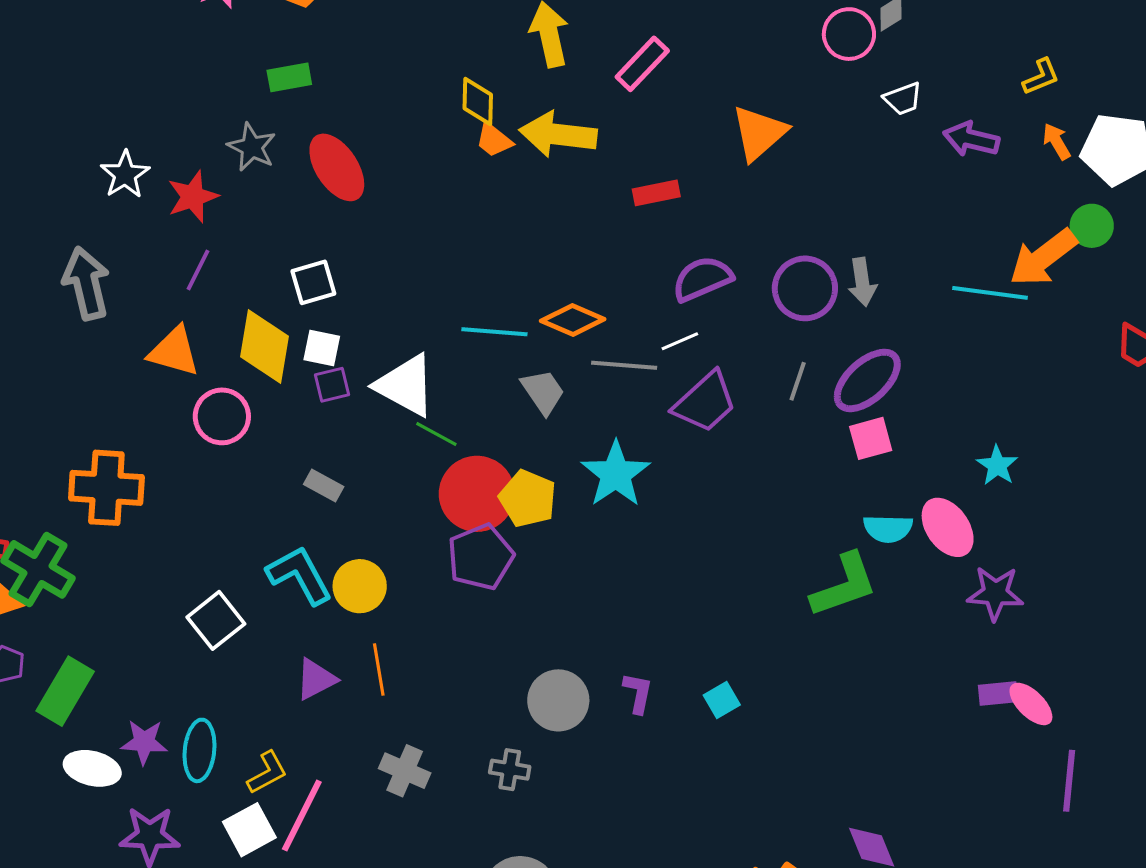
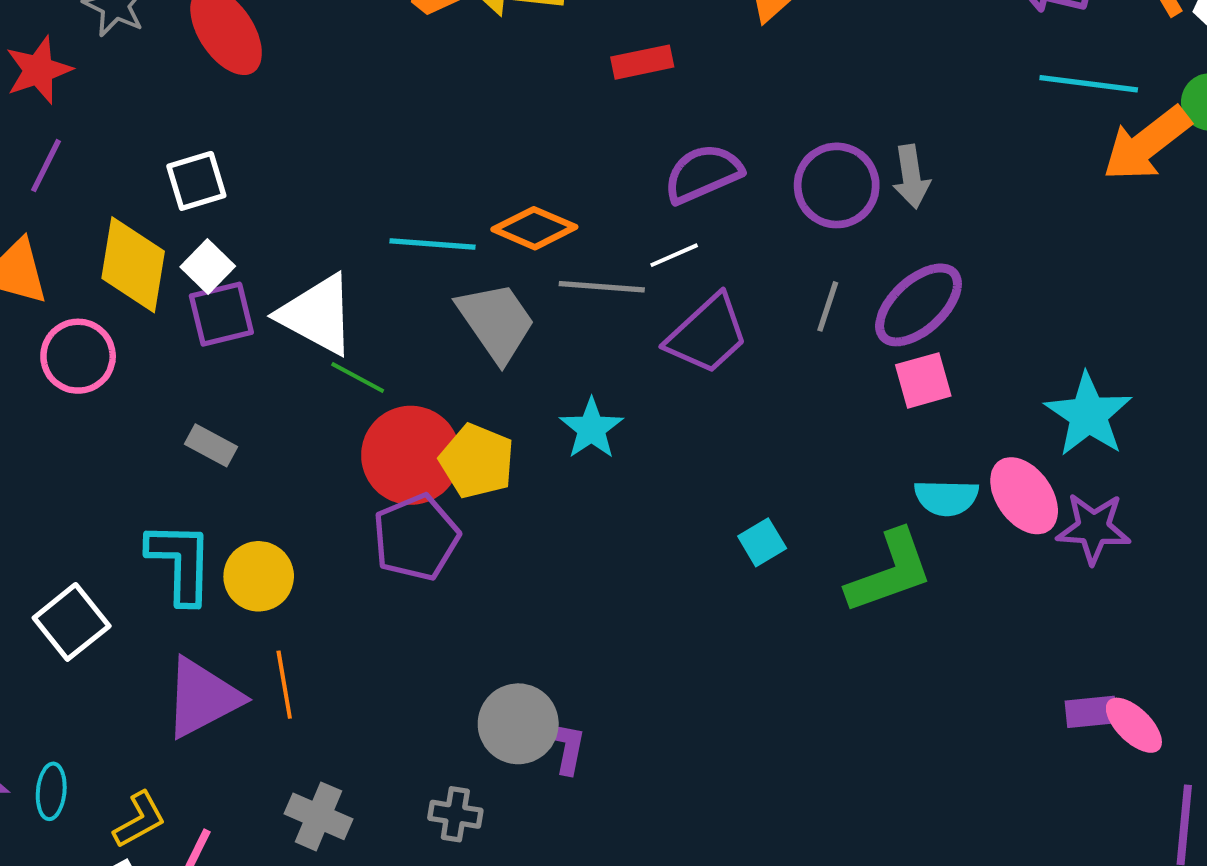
cyan line: (990, 293) -> (1089, 84), moved
white square: (322, 348) -> (208, 266), turned 33
purple square: (332, 385) -> (221, 314), size x1.4
gray trapezoid: (543, 392) -> (496, 322), size x1.4
cyan star: (997, 465) -> (1088, 415), size x1.6
cyan star: (616, 474) -> (591, 429), size x0.7
cyan L-shape: (300, 575) -> (180, 562), turned 30
purple star: (995, 593) -> (1093, 528), moved
purple triangle: (316, 679) -> (202, 698), size x1.5
purple L-shape: (638, 693) -> (566, 747), moved
cyan square: (722, 700) -> (762, 542), moved
cyan ellipse: (200, 750) -> (51, 791), size x0.7

